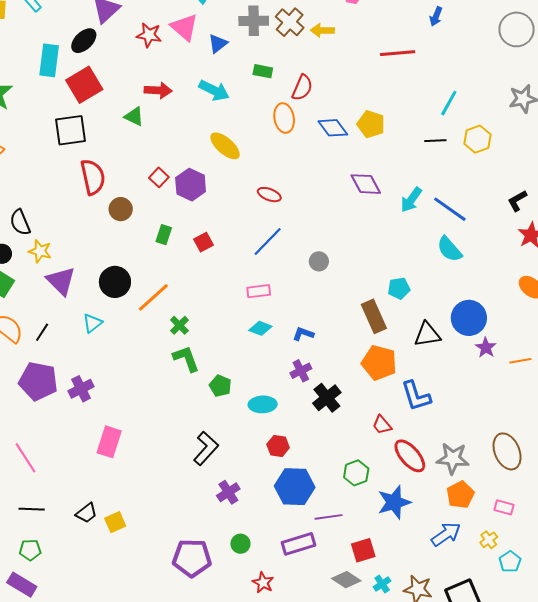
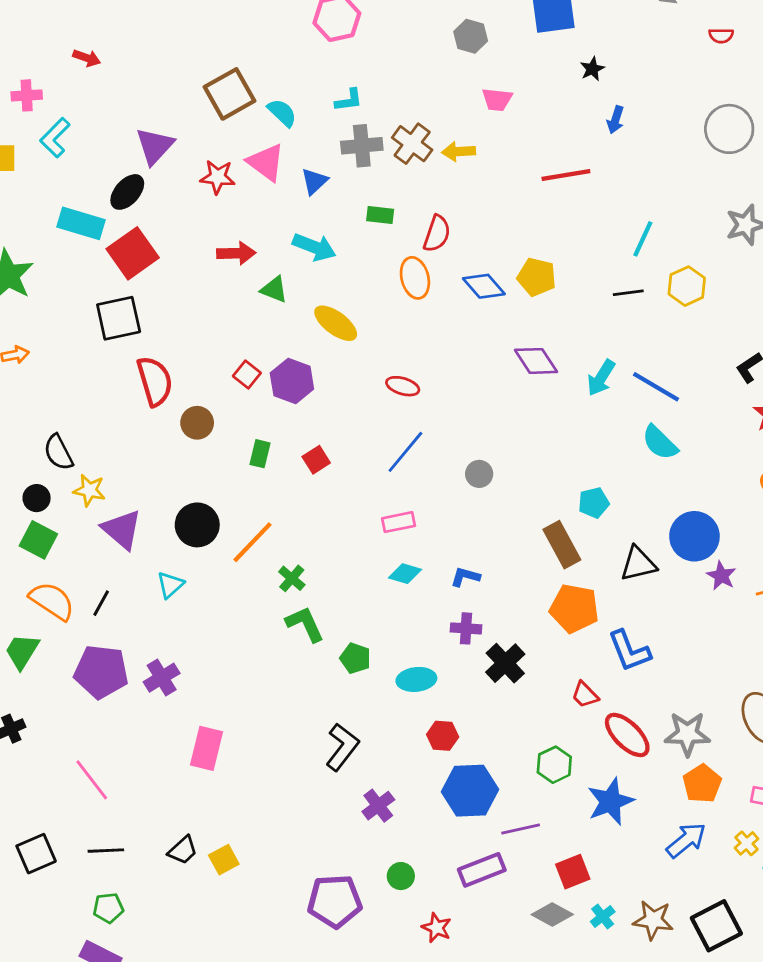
cyan rectangle: (49, 60) -> (81, 223), turned -76
green triangle: (134, 117) -> (274, 289), moved
purple cross: (301, 371) -> (466, 628), turned 35

